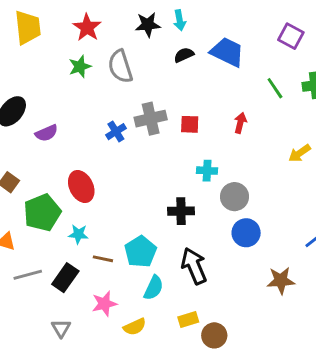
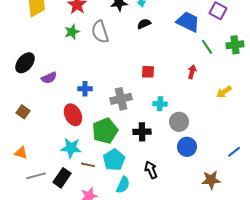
blue trapezoid: (227, 52) -> (188, 22), moved
gray cross: (151, 119) -> (121, 99), moved
red arrow: (240, 123) -> (192, 72), moved
blue cross: (116, 132) -> (85, 89), moved, turned 32
green pentagon: (42, 213) -> (105, 131), moved
cyan star: (78, 234) -> (71, 148), size x1.5
black arrow: (194, 266) -> (151, 170), size x0.7

